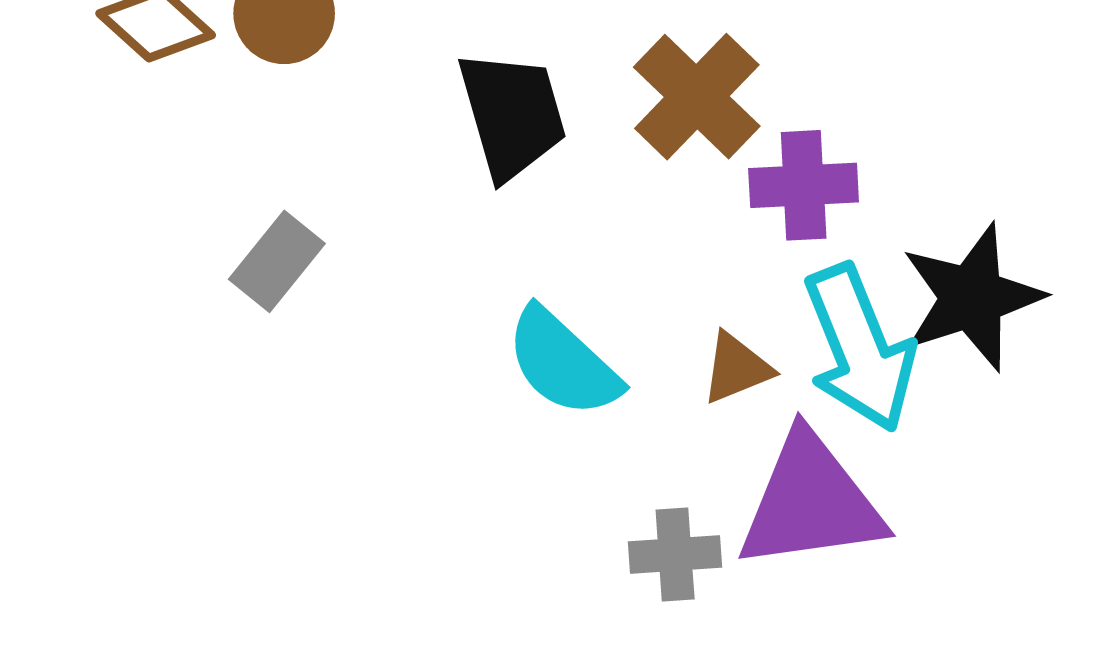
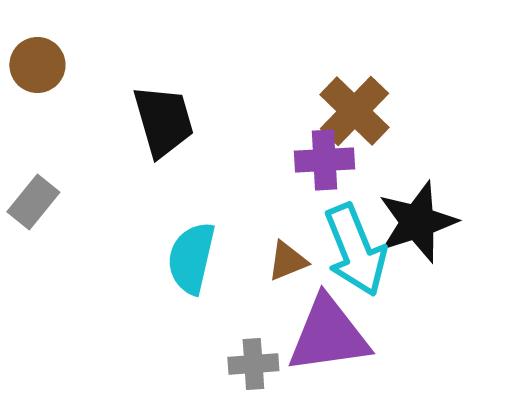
brown cross: (697, 97) -> (354, 111), moved
cyan semicircle: (563, 363) -> (191, 258), turned 60

